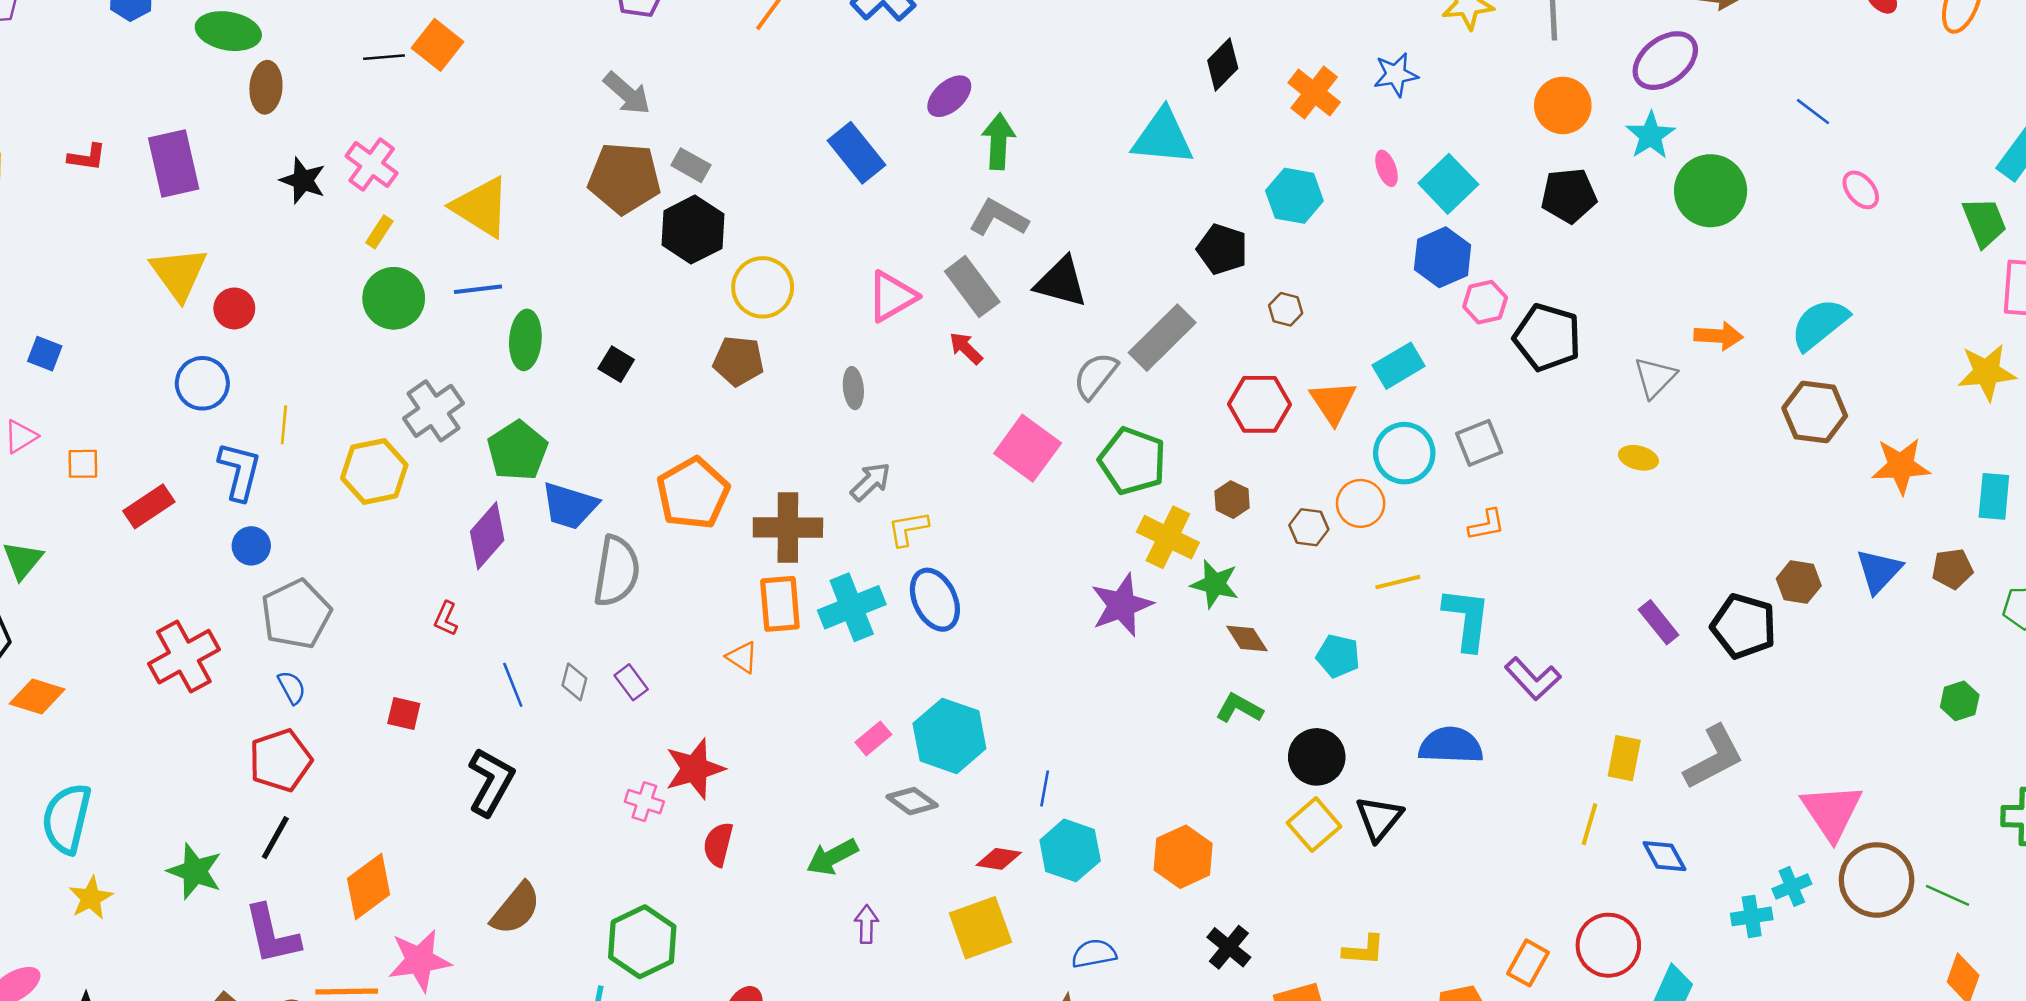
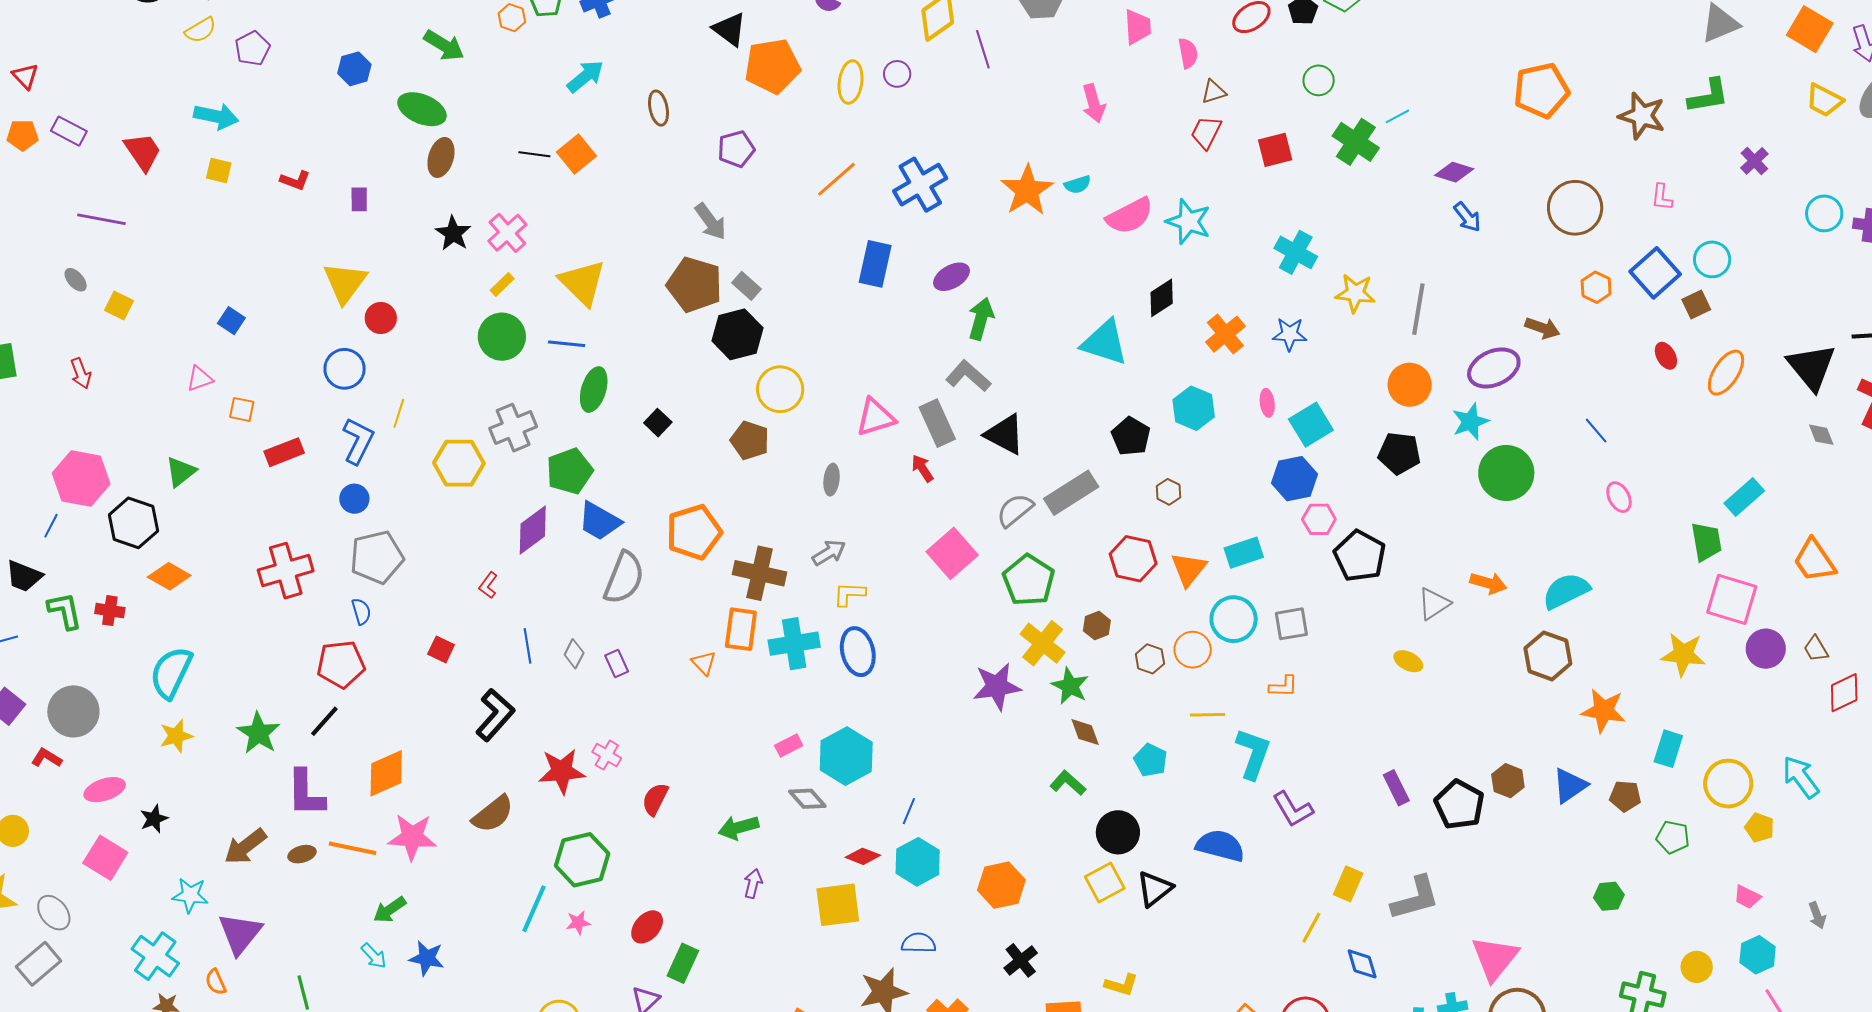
blue rectangle: (857, 153) -> (875, 264), moved, turned 39
purple rectangle: (174, 164) -> (359, 199), size x0.5
red star: (695, 769) -> (562, 771), moved

